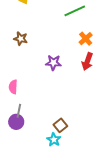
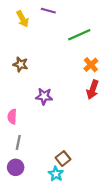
purple star: (53, 63) -> (44, 96), moved
purple circle: (16, 122) -> (16, 167), moved

